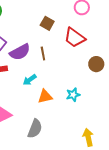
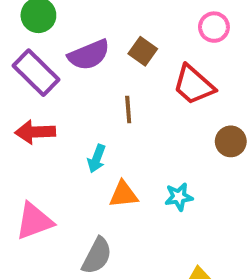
purple semicircle: (20, 52) -> (89, 55), moved
cyan arrow: (30, 80) -> (97, 159), turned -40

